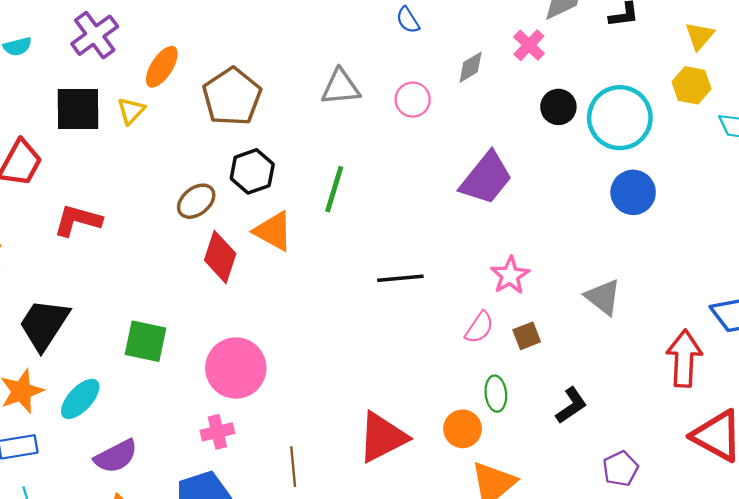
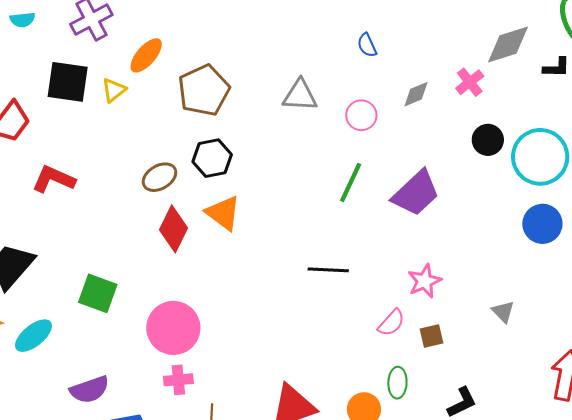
green line: (334, 189) -> (351, 182), moved
gray triangle: (603, 297) -> (503, 312), size x0.7
pink cross: (217, 432) -> (178, 380), moved
purple semicircle: (116, 456) -> (90, 390), moved

